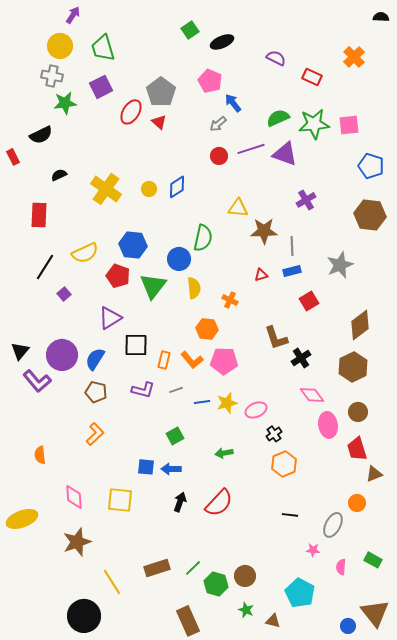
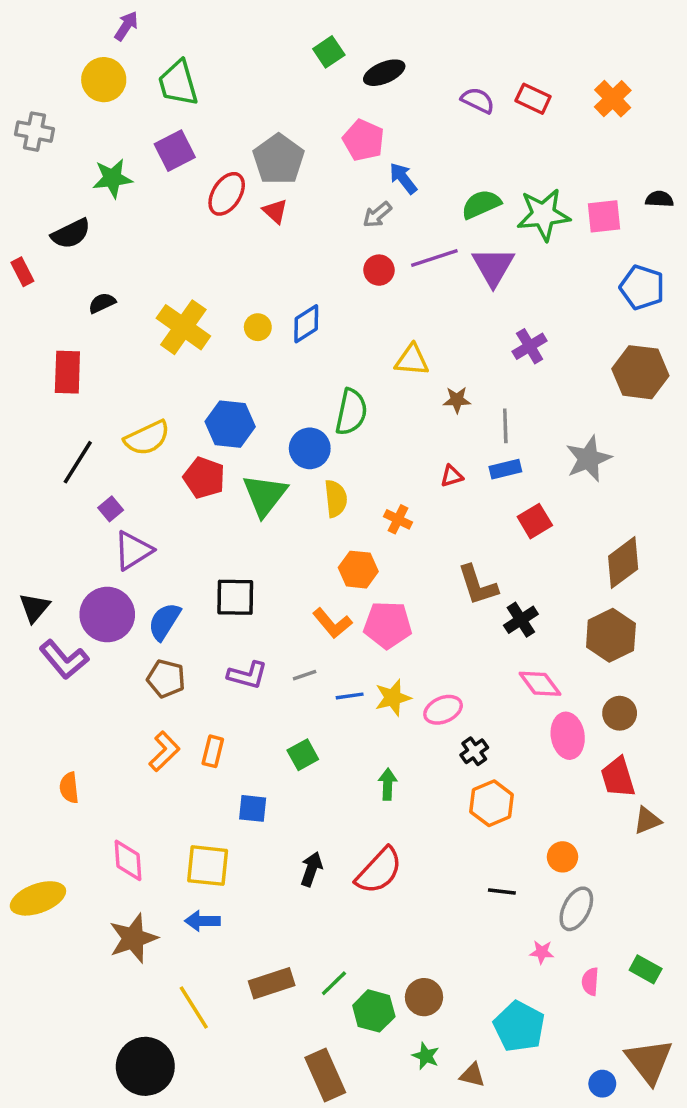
black semicircle: (381, 17) -> (659, 199), moved
gray cross: (52, 76) -> (34, 132), moved
red rectangle: (312, 77) -> (533, 99), moved
purple triangle: (285, 154) -> (493, 267), turned 40
brown star: (264, 231) -> (457, 400), size x0.6
purple triangle: (110, 318) -> (133, 550), moved
orange rectangle: (164, 360) -> (213, 751), moved
green arrow: (224, 453) -> (388, 784), turned 102
blue arrow: (171, 469) -> (202, 921), moved
orange circle: (357, 503) -> (562, 857), moved

